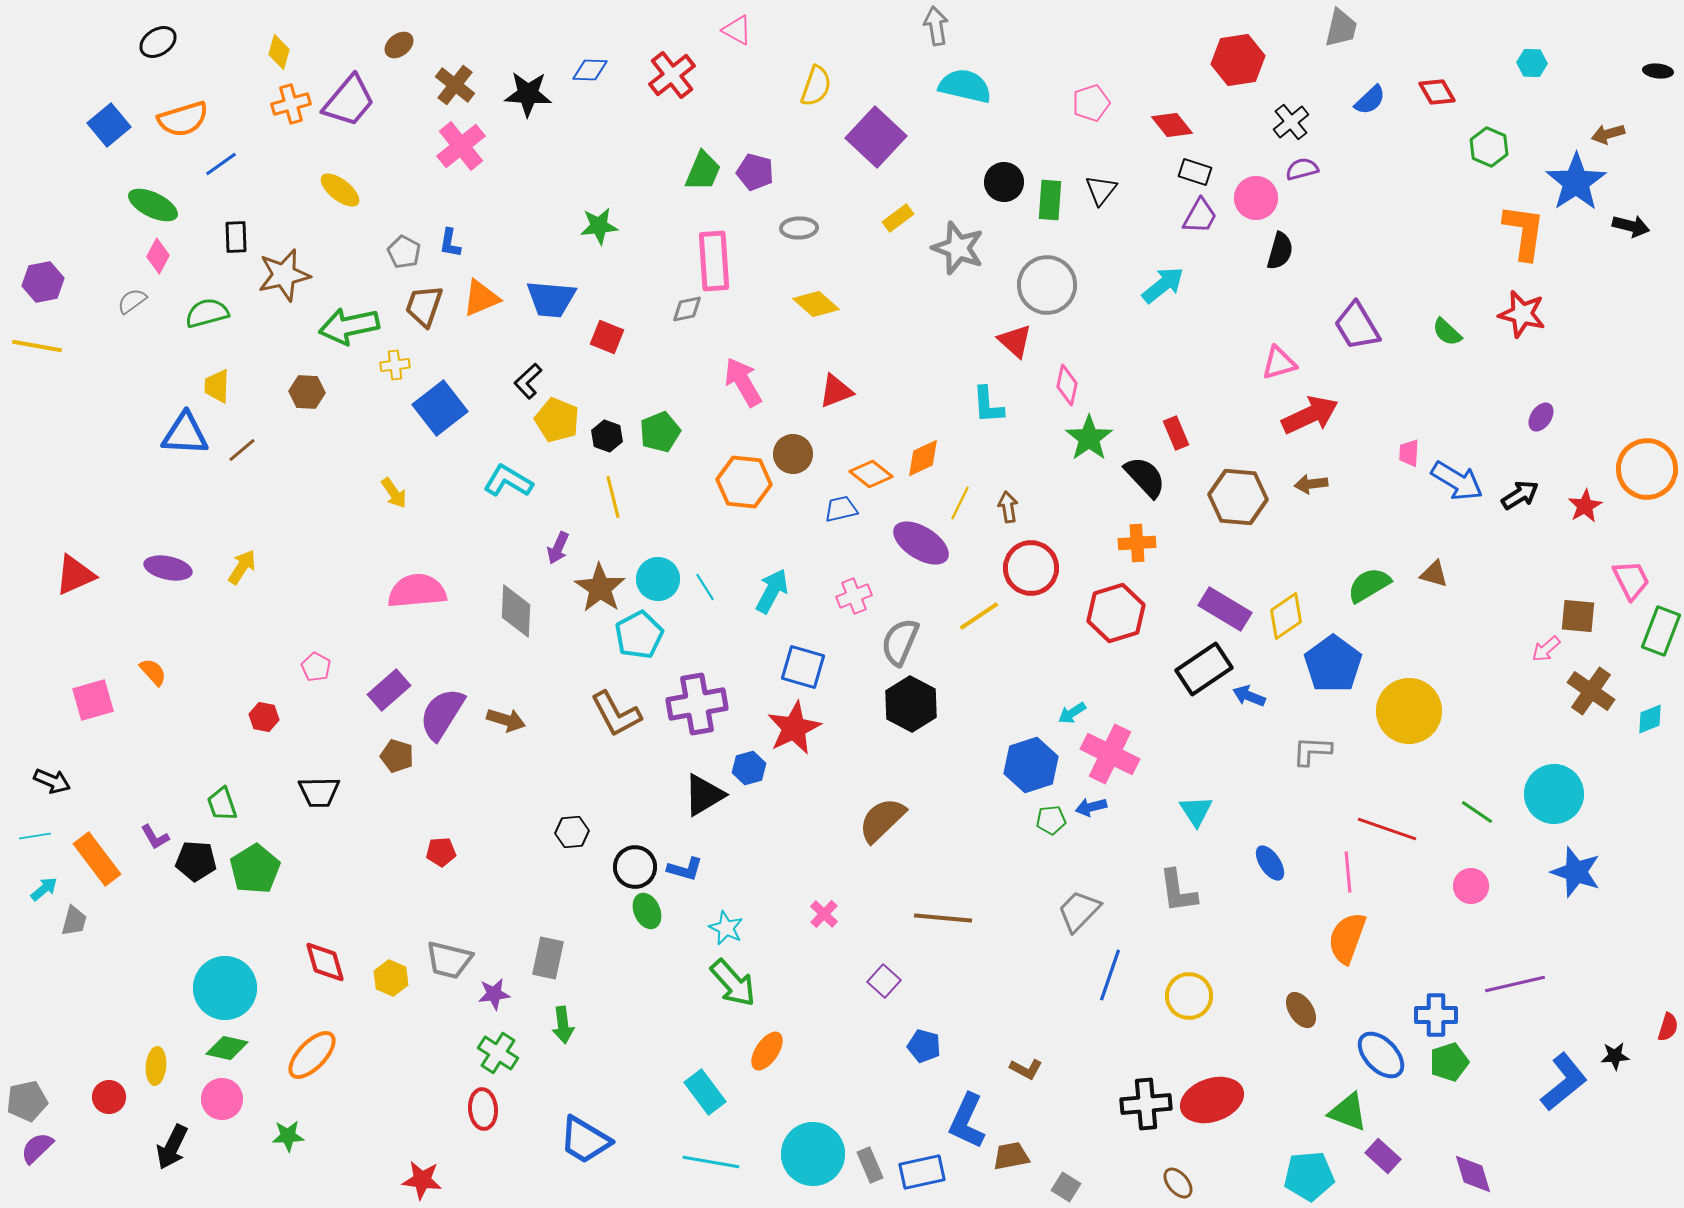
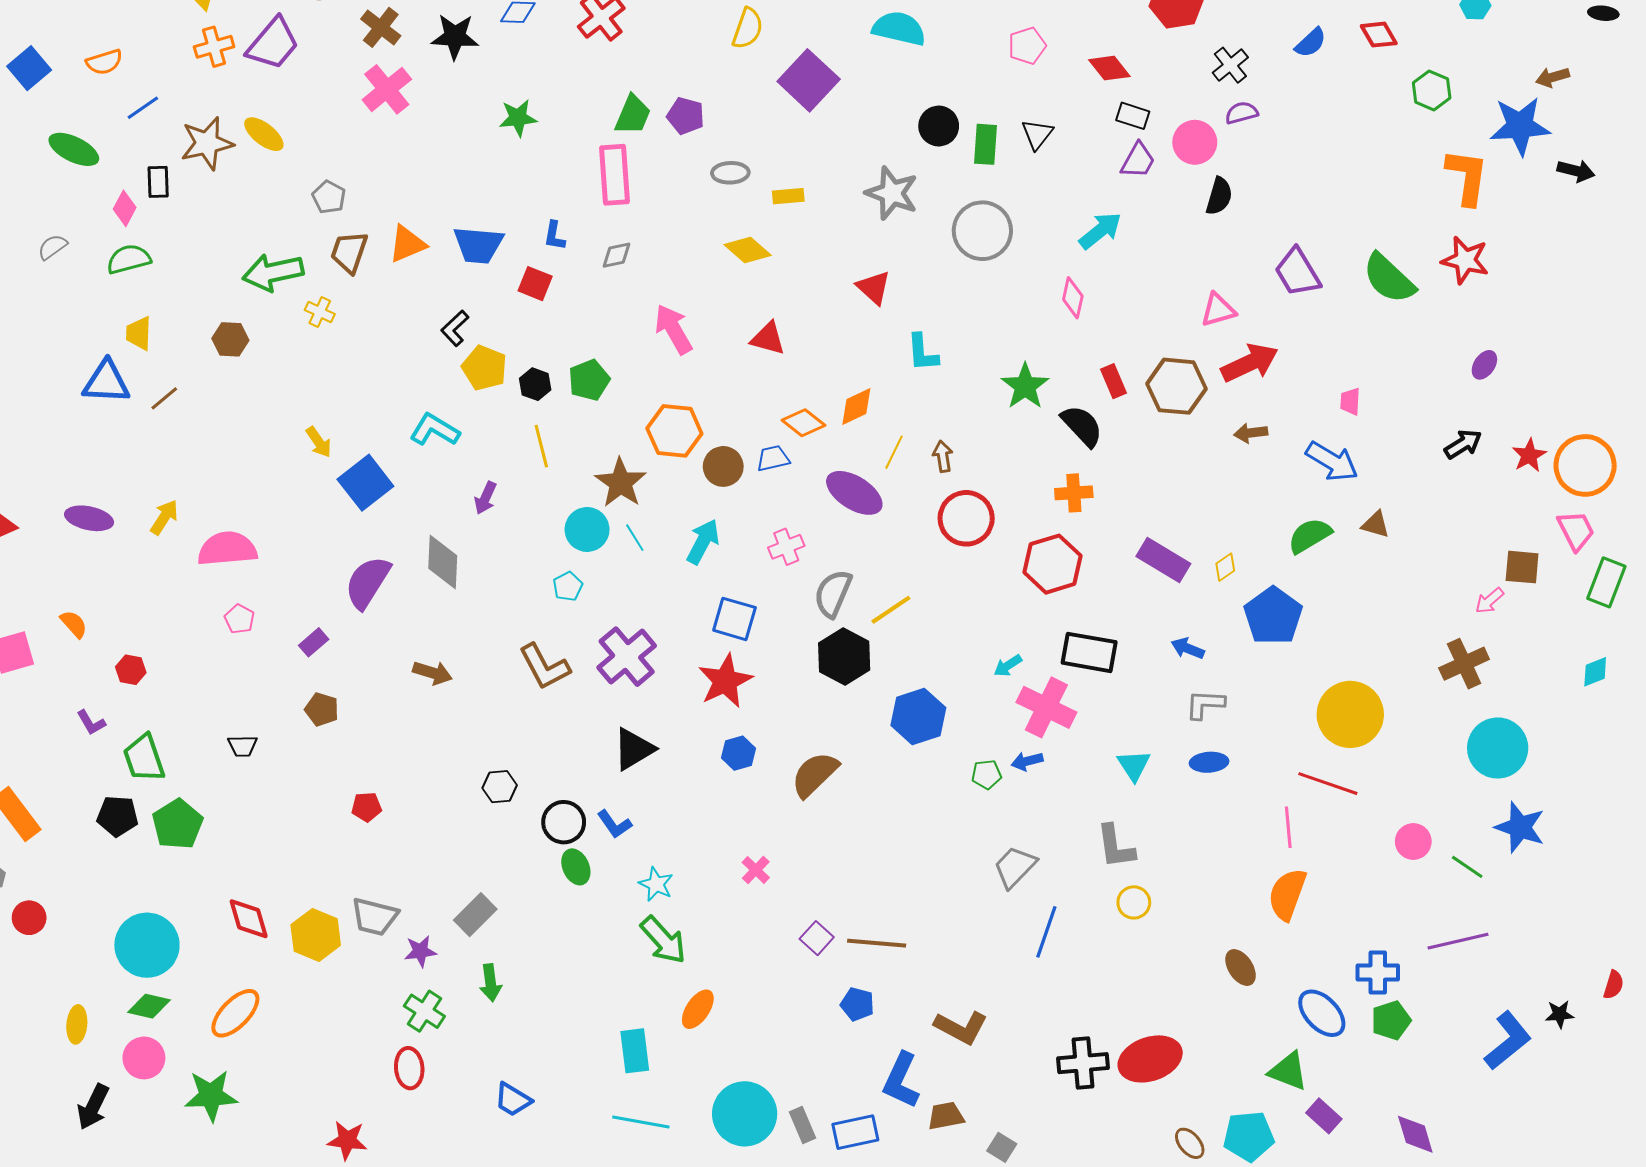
orange semicircle: (183, 119) -> (104, 62), size x0.7
blue star: (1576, 182) -> (1520, 126), turned 30
yellow rectangle: (898, 218) -> (788, 196), moved, turned 32
green star: (599, 226) -> (518, 118), moved
blue L-shape: (450, 243) -> (555, 236), moved
pink diamond: (158, 256) -> (125, 208), moved
pink rectangle: (714, 261) -> (614, 175), moved
brown star: (284, 275) -> (207, 143), moved
green semicircle: (1447, 332) -> (1389, 278), size x1.8
red triangle: (1015, 341) -> (874, 288), moved
yellow cross: (395, 365) -> (320, 312), turned 32
pink diamond: (1067, 385) -> (1073, 298), moved
red triangle: (836, 391) -> (768, 338), turned 36
blue square: (440, 408) -> (365, 483), moved
brown circle: (793, 454) -> (723, 466), moved
orange circle: (1647, 469) -> (1585, 465), moved
blue arrow: (1457, 481) -> (1332, 461), moved
brown hexagon: (1238, 497) -> (1176, 386), moved
brown star: (600, 588) -> (621, 483), moved
pink semicircle: (417, 591) -> (227, 549), moved
yellow line: (979, 616) -> (891, 610), moved
yellow diamond: (1286, 616) -> (1225, 567), size x0.6
cyan pentagon: (639, 635) -> (568, 586), size x0.6
black rectangle: (1204, 669) -> (1089, 652), moved, turned 44
purple rectangle: (389, 690) -> (314, 642), size x0.7
brown cross: (1591, 691) -> (1464, 664), moved, turned 30
purple cross: (697, 704) -> (627, 657), turned -30
yellow circle: (1409, 711) -> (1350, 714), moved
purple semicircle: (442, 714) -> (368, 582), moved
red hexagon: (264, 717) -> (131, 670), moved
gray L-shape: (1312, 751) -> (1205, 704), moved
blue hexagon: (1031, 765) -> (918, 716), moved
blue hexagon: (749, 768) -> (738, 753), moved
black trapezoid: (319, 792) -> (243, 746), size x0.7
green trapezoid: (222, 804) -> (144, 758), size x1.4
green line: (1477, 812) -> (1467, 867), moved
purple L-shape: (155, 837) -> (91, 723), moved
blue ellipse: (1270, 863) -> (1209, 762), moved, turned -60
blue L-shape: (685, 869) -> (614, 824), turned 39
brown line: (943, 918) -> (877, 943), moved
gray rectangle: (548, 958) -> (475, 915), turned 33
yellow hexagon: (391, 978) -> (316, 935), size x1.4
yellow circle: (1189, 996) -> (1134, 902), moved, size x0.7
brown L-shape: (1026, 1069) -> (961, 1027), size x1.6
cyan rectangle: (705, 1092) -> (635, 1051), turned 30
red circle: (109, 1097) -> (29, 918), moved
green star: (288, 1136) -> (211, 1096), size x1.6
blue trapezoid: (585, 1140) -> (513, 1100), size x0.7
brown ellipse: (1178, 1183) -> (1190, 1143), moved

